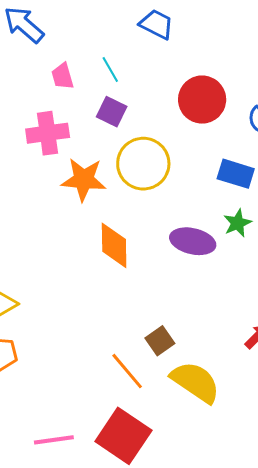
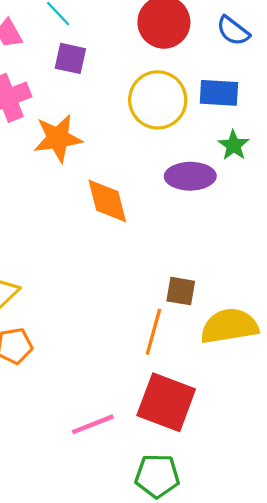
yellow circle: (143, 164) -> (158, 100), moved
brown square: (160, 341) -> (181, 291), turned -32
orange line: (127, 371) -> (153, 332), turned 69
yellow semicircle: (195, 382) -> (229, 326), turned -30

